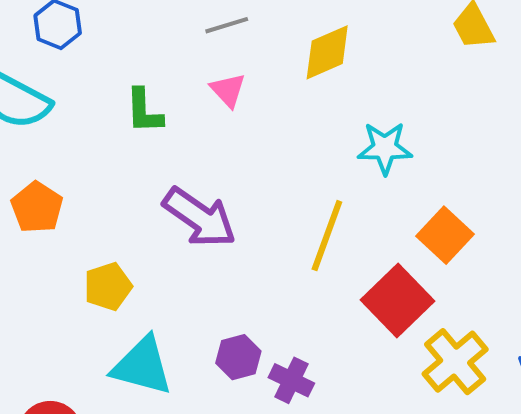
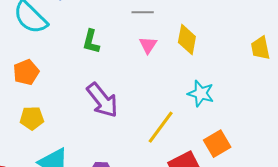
yellow diamond: (327, 52) -> (187, 39), turned -72
pink triangle: (228, 90) -> (148, 45), moved
yellow pentagon: (108, 286) -> (32, 118), moved

